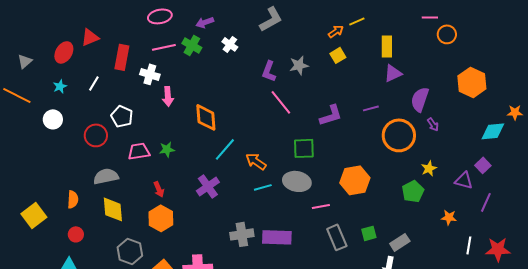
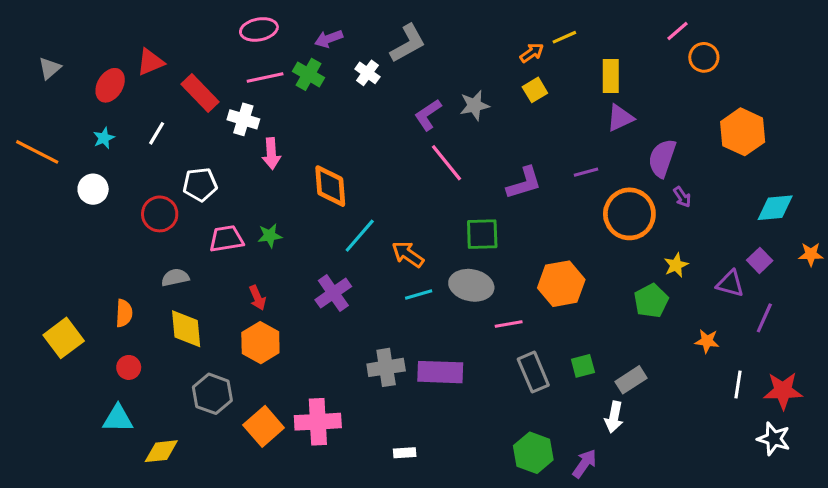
pink line: (430, 17) -> (678, 31), turned -42
gray L-shape: (271, 19) -> (408, 43), moved
red rectangle: (122, 57) -> (200, 93), turned -55
gray triangle: (25, 61) -> (50, 68), moved
purple L-shape: (269, 71) -> (428, 115), turned 35
orange star: (515, 112) -> (811, 254), moved
white pentagon: (122, 116) -> (200, 184), turned -30
gray semicircle: (106, 176) -> (175, 278), size x0.7

